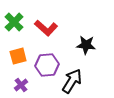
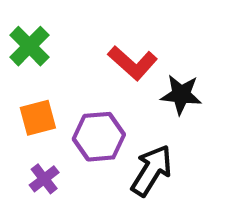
red L-shape: (46, 28) -> (133, 63), moved

